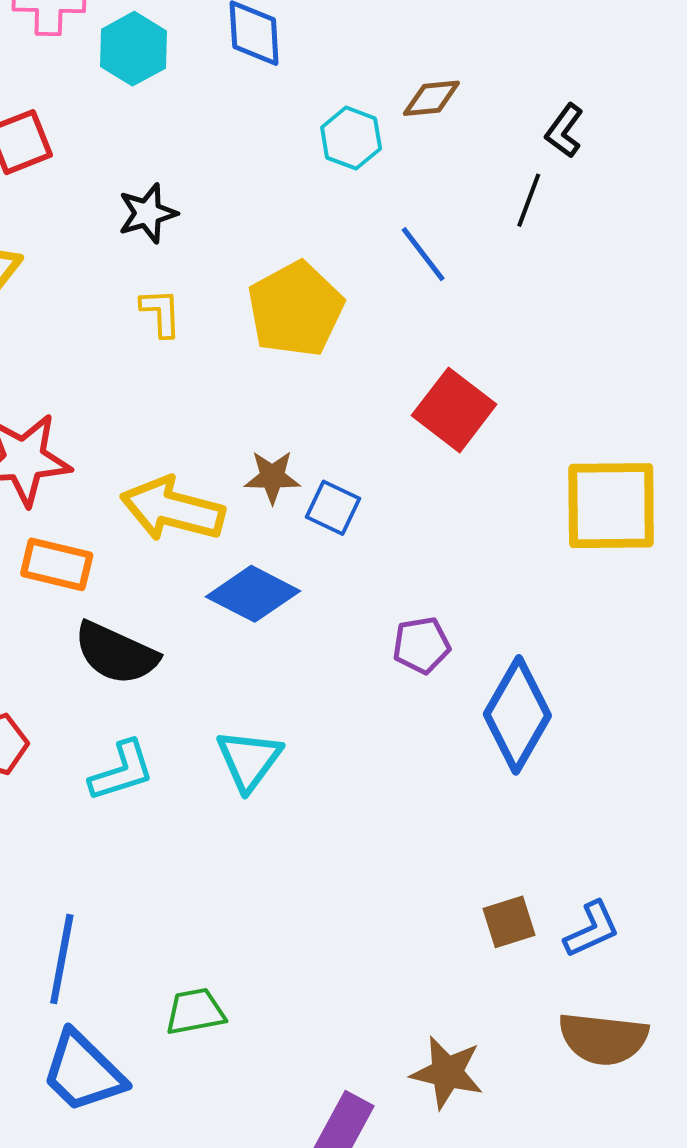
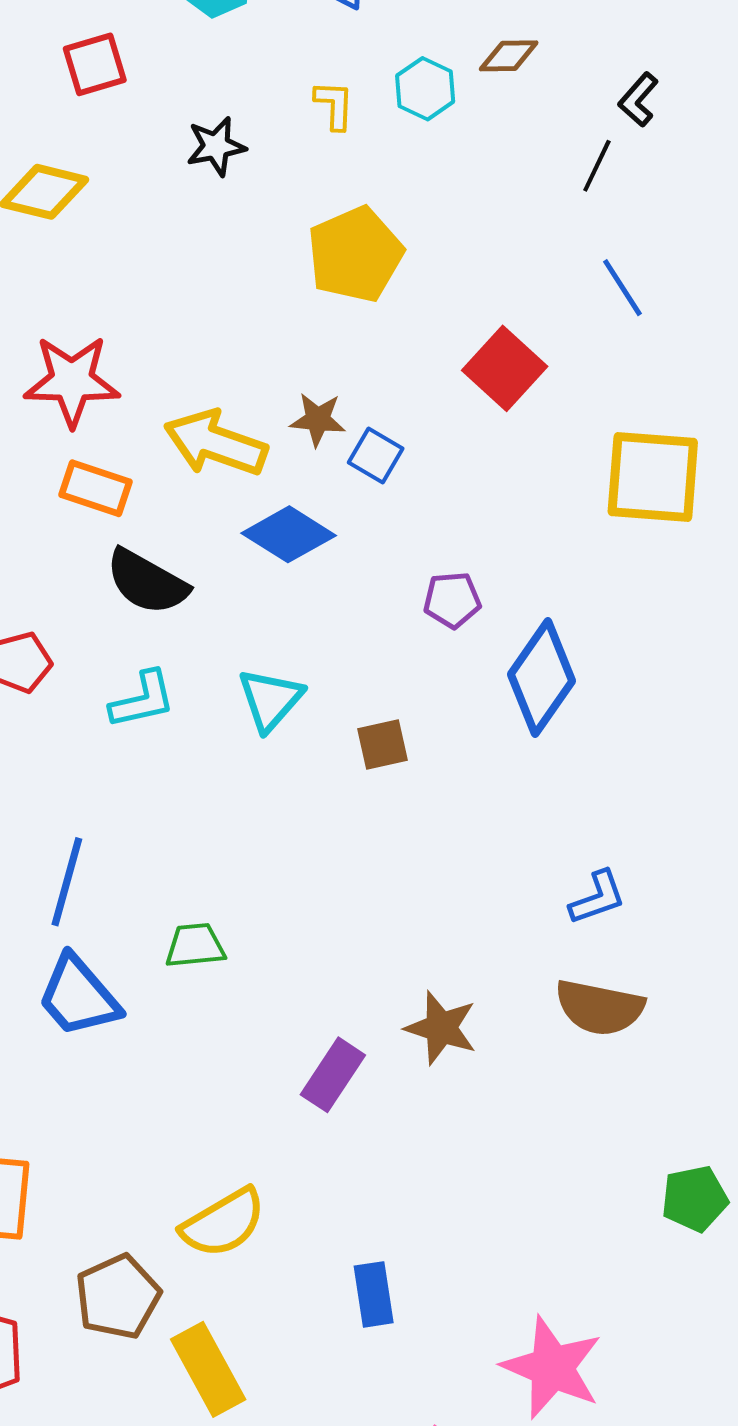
blue line: (423, 254) -> (622, 288), moved
yellow L-shape: (161, 313) -> (334, 105), moved
brown square: (509, 922) -> (383, 745), moved

